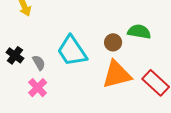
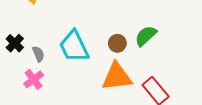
green semicircle: (139, 32) -> (146, 36), turned -60

